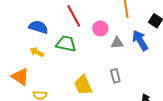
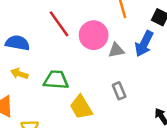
pink circle: (100, 28) -> (94, 35), size x1.5
blue arrow: (140, 40) -> (144, 44), turned -115
green trapezoid: (66, 44) -> (56, 80), moved

